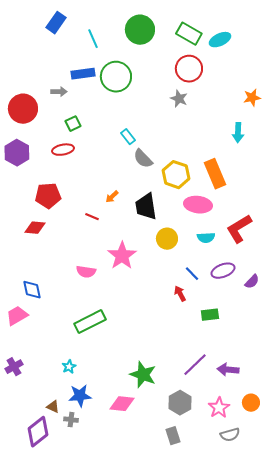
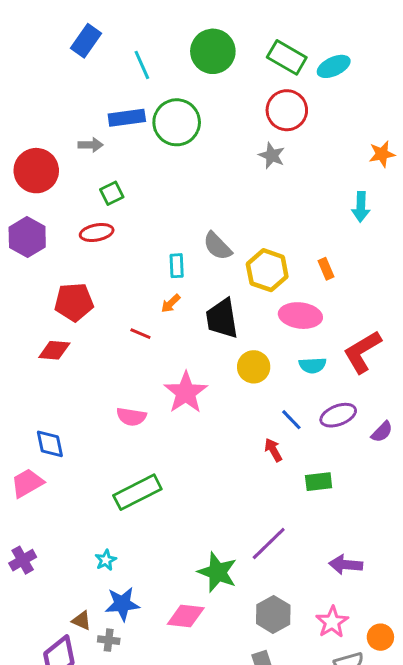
cyan rectangle: (128, 137) -> (177, 266), moved, turned 35
orange rectangle: (215, 174) -> (326, 269), size x0.5
purple line: (195, 365) -> (269, 543), moved
orange circle: (251, 403) -> (380, 637), moved

